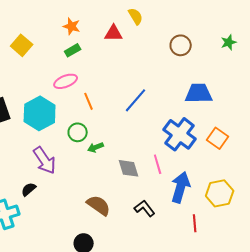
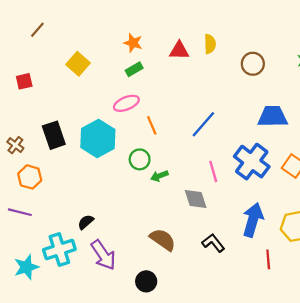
yellow semicircle: (136, 16) -> (210, 44), moved, turned 30
purple arrow: (45, 160) -> (103, 255), moved
pink line: (158, 164) -> (213, 171), moved

